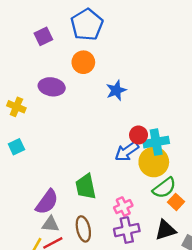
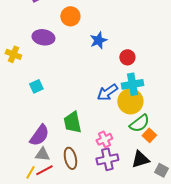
red circle: (139, 135) -> (127, 57), moved
cyan square: (16, 147) -> (36, 86), moved

